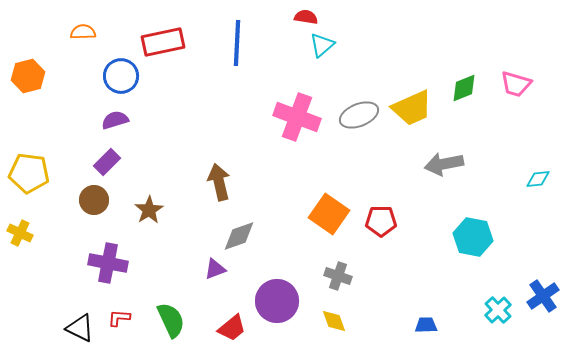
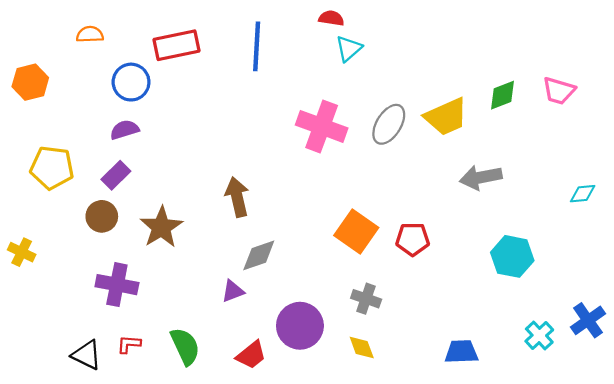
gray ellipse: (359, 115) -> (389, 124), turned -36
yellow pentagon: (29, 173) -> (52, 168), moved
brown star: (149, 210) -> (161, 227), size x1.4
blue trapezoid: (426, 325) -> (461, 352), size x1.4

